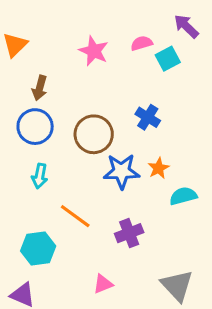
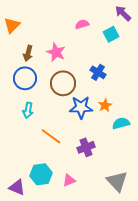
pink semicircle: (142, 43) -> (82, 24), moved
pink star: (94, 51) -> (56, 52), moved
cyan hexagon: (38, 248) -> (41, 174), moved

